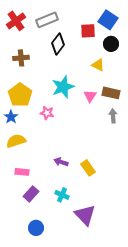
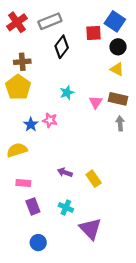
yellow triangle: (98, 65) -> (117, 69), moved
cyan star: (63, 87) -> (67, 93), size x0.6
yellow pentagon: (20, 95) -> (18, 87), moved
blue star: (11, 117) -> (31, 124), moved
purple rectangle: (31, 194) -> (33, 206), turned -63

